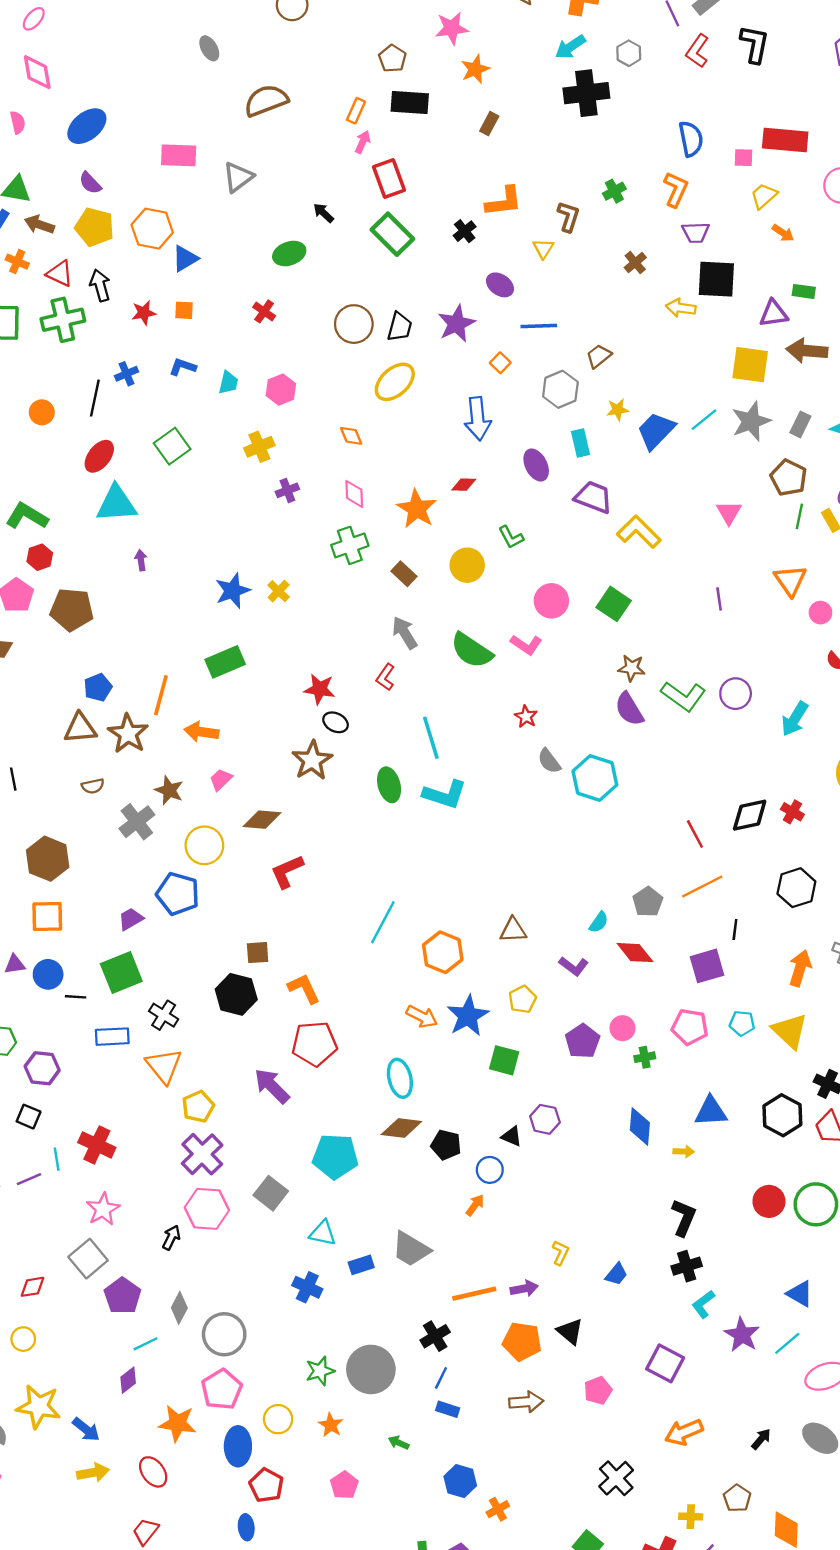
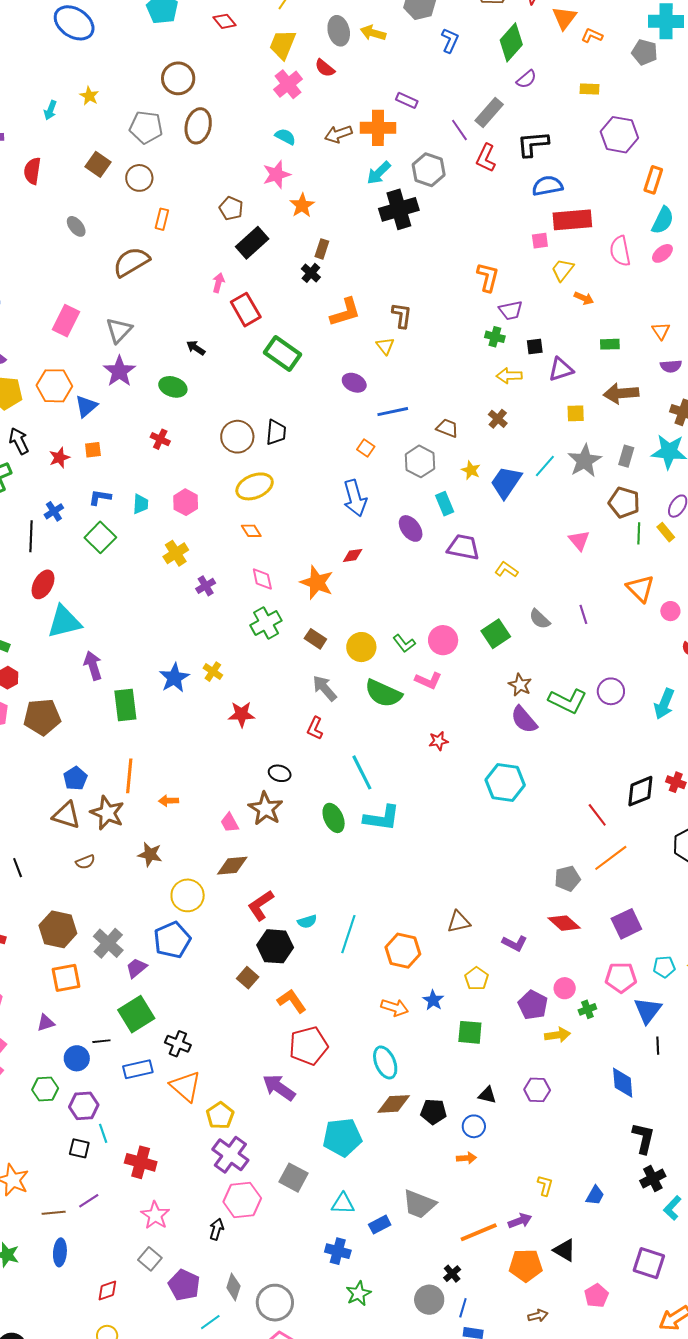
black L-shape: (755, 44) -> (533, 144), turned -96
gray hexagon: (629, 53) -> (429, 170), size x1.5
black rectangle: (410, 102) -> (252, 243), turned -36
orange rectangle: (356, 111) -> (162, 219), moved
blue semicircle: (691, 139) -> (547, 186), moved, turned -80
pink rectangle: (179, 155) -> (66, 321), turned -56
green cross: (614, 191) -> (495, 337), moved, turned -36
black cross: (465, 231) -> (311, 273), moved
green rectangle: (392, 234) -> (283, 354), moved
green ellipse: (289, 254) -> (173, 387), turned 48
brown cross: (635, 263) -> (498, 419), moved
black square: (716, 279) -> (535, 346), size x0.5
purple triangle: (774, 314) -> (561, 369), moved
purple star: (456, 324) -> (119, 371), moved
brown trapezoid: (599, 356) -> (447, 428), turned 70
yellow square: (750, 365) -> (576, 413), size x0.6
yellow ellipse: (395, 382) -> (255, 486), moved, turned 30
yellow star: (618, 410) -> (471, 470), turned -30
green square: (172, 446) -> (100, 537), moved
yellow L-shape: (639, 532) -> (506, 570), size x0.6
green L-shape: (511, 537) -> (404, 643), moved
purple arrow: (141, 560) -> (93, 666), size x1.6
yellow circle: (467, 565) -> (361, 647), moved
green square: (614, 604) -> (496, 634), turned 32
green rectangle: (225, 662) -> (125, 705), moved, turned -64
brown star: (632, 668) -> (520, 685), turned 30
red star: (320, 689) -> (242, 714), moved
red star: (526, 717) -> (438, 741), turned -30
brown triangle: (80, 728) -> (66, 815), turned 32
orange arrow: (201, 732) -> (169, 801), size x0.7
gray semicircle: (549, 761) -> (540, 619), moved
pink trapezoid: (221, 780) -> (230, 823), moved, turned -65
gray cross: (137, 822) -> (108, 943), moved
blue pentagon: (178, 894) -> (172, 940), turned -30
gray pentagon: (648, 902) -> (567, 879), turned 30
cyan semicircle: (599, 922) -> (307, 922), moved, turned 48
black line: (735, 929) -> (658, 1046), moved
brown square: (258, 953) -> (248, 978), turned -35
blue circle: (48, 974) -> (77, 1058), moved
black hexagon: (236, 994) -> (275, 946), moved
blue star: (468, 1016) -> (433, 1000), size x0.6
blue triangle: (711, 1111) -> (648, 1010), moved, turned -40
purple hexagon: (545, 1119) -> (537, 1090), moved
blue diamond: (640, 1126) -> (623, 1083), moved
yellow arrow: (684, 1151) -> (557, 1035), moved, size x1.4
cyan line: (57, 1159) -> (103, 1133), moved
orange arrow: (475, 1205) -> (466, 1158), turned 60
gray square: (88, 1259) -> (150, 1259), size x0.7
black cross: (435, 1336) -> (452, 1274), size x0.7
gray circle: (371, 1369) -> (429, 1300), moved, size x0.7
green star: (320, 1371) -> (358, 1294), moved
brown arrow: (526, 1402) -> (538, 1316), size x0.7

